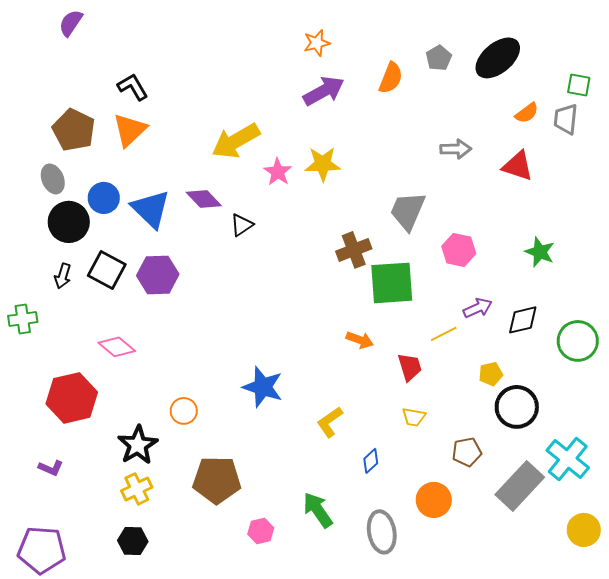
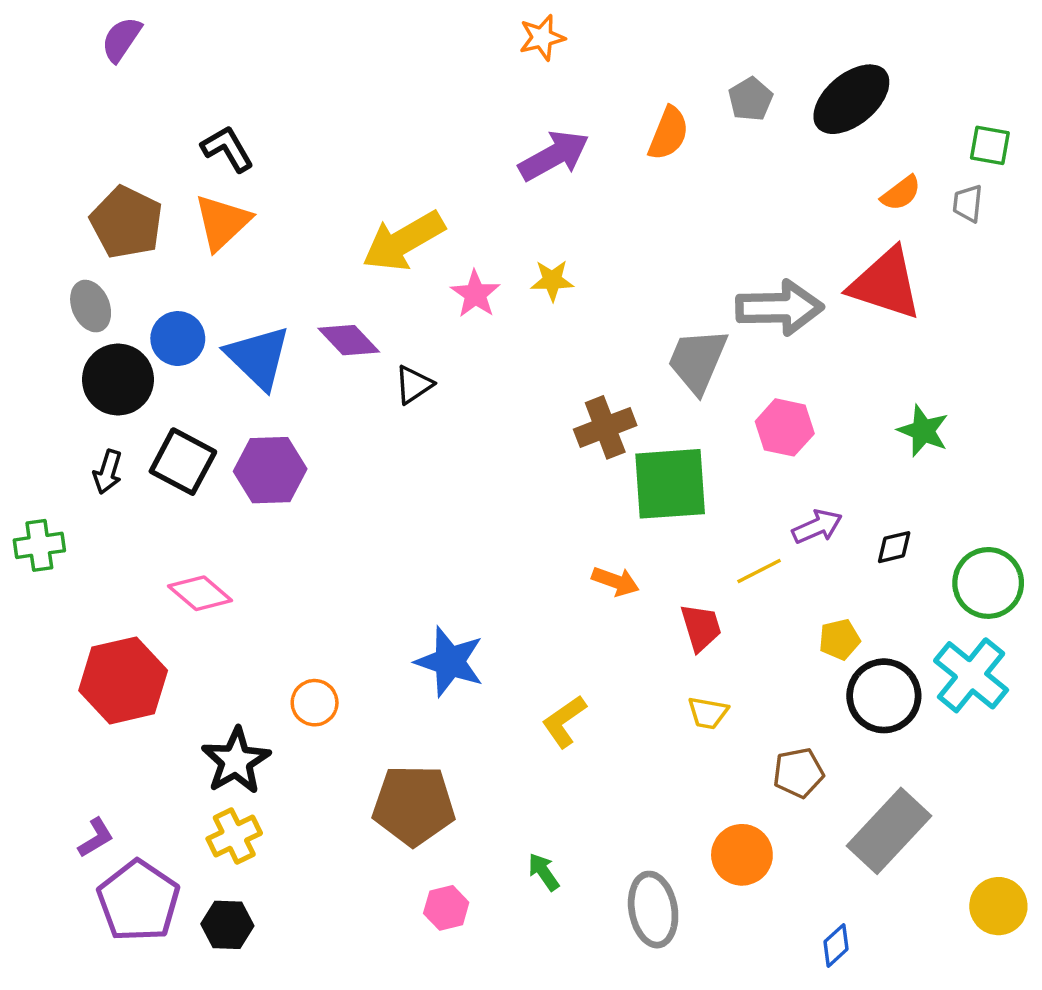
orange star: (317, 43) -> (542, 38), moved
gray trapezoid: (566, 119) -> (968, 203), size x0.7
gray arrow: (456, 149) -> (780, 308), moved, size x1.6
yellow star: (323, 164) -> (552, 280), size x0.7
red triangle: (518, 166) -> (886, 284), size x1.4
black diamond: (523, 320) -> (894, 547), size x0.7
cyan cross: (568, 459) -> (971, 675), moved
blue diamond: (371, 461) -> (836, 945), moved
purple L-shape: (51, 468) -> (96, 838), moved, turned -55
brown pentagon: (217, 480) -> (414, 805), moved
green arrow: (318, 510) -> (544, 872), size x0.6
purple pentagon: (42, 550) -> (138, 901), moved, turned 30

